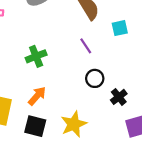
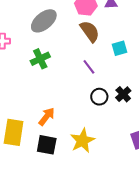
green cross: (36, 56) -> (40, 59), moved
black cross: (119, 97) -> (123, 94), moved

